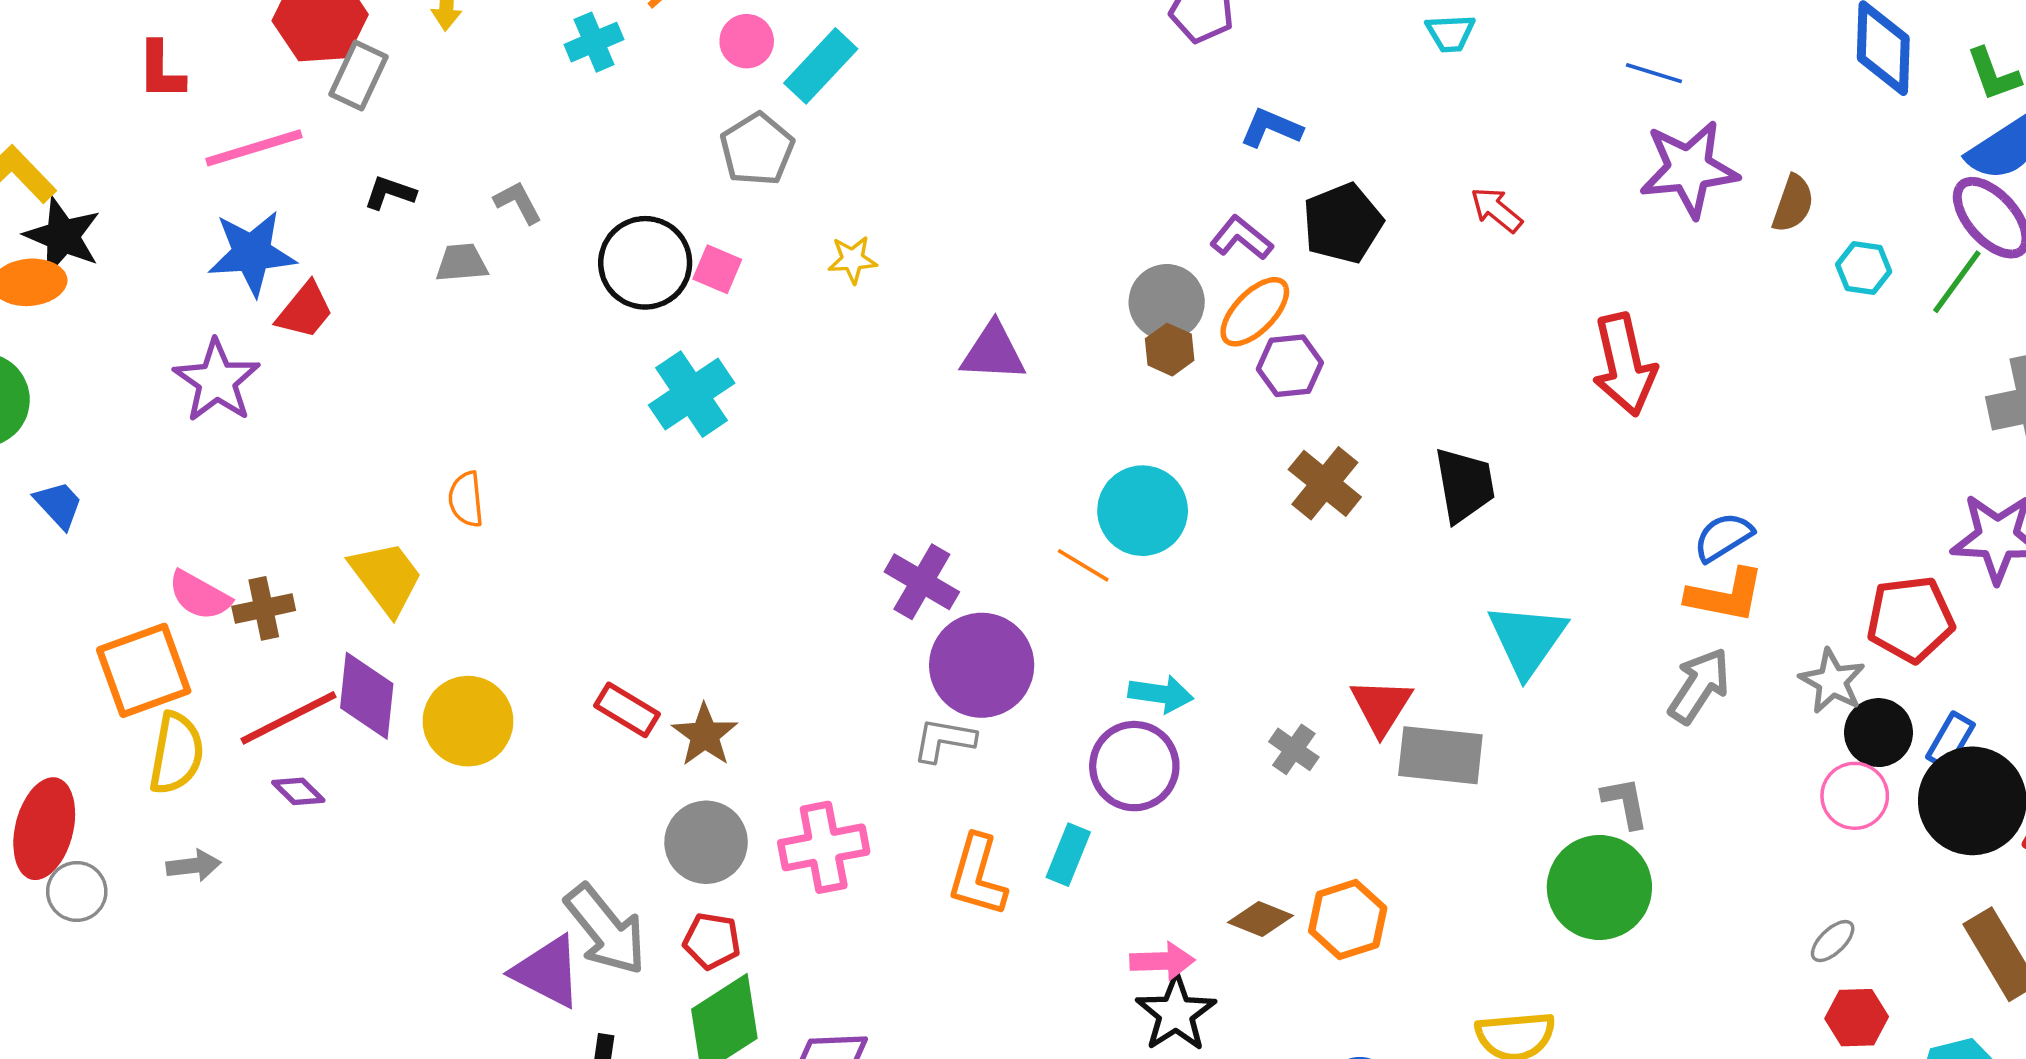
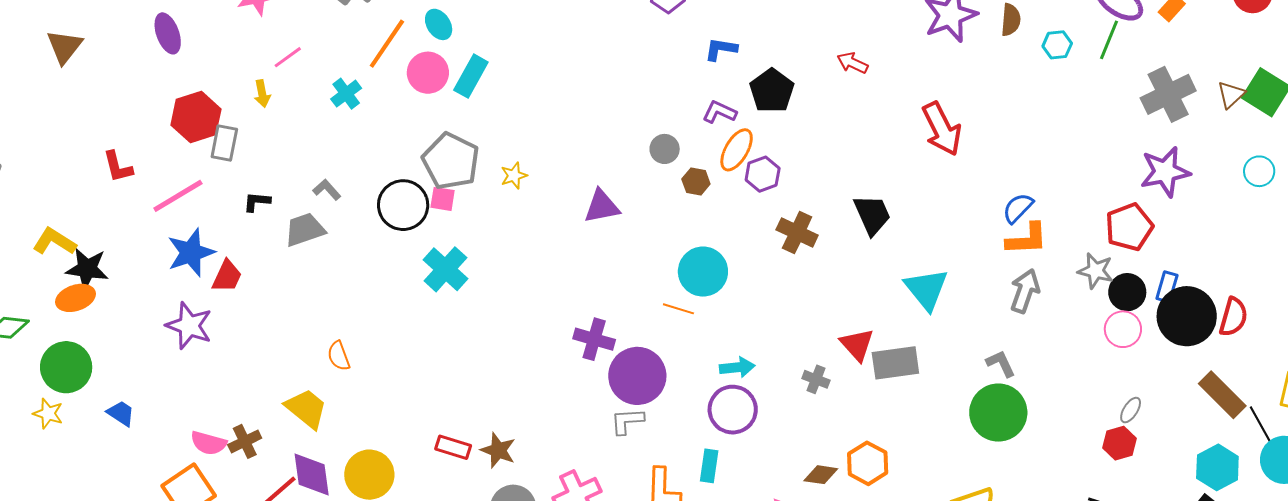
pink circle: (747, 41) -> (428, 73), size x1.4
gray pentagon: (757, 149) -> (451, 161), moved, size x1.4
gray trapezoid: (462, 263) -> (305, 230), size x1.4
gray circle: (1167, 302) -> (665, 149), moved, size x0.7
red hexagon: (1857, 1018) -> (1120, 443), moved

